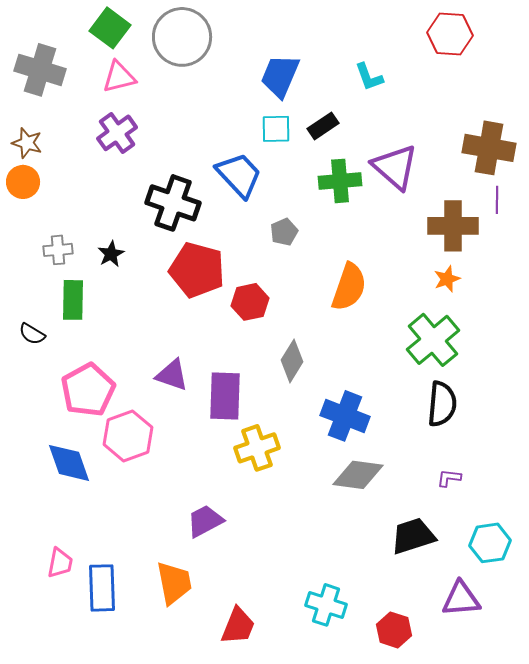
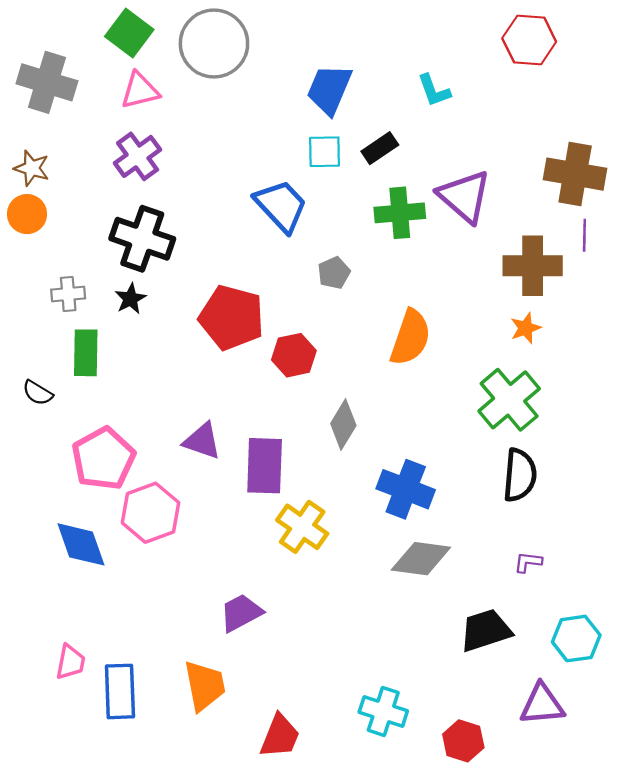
black cross: (173, 203) -> (142, 239), moved
yellow cross: (257, 448) -> (302, 527), turned -36

